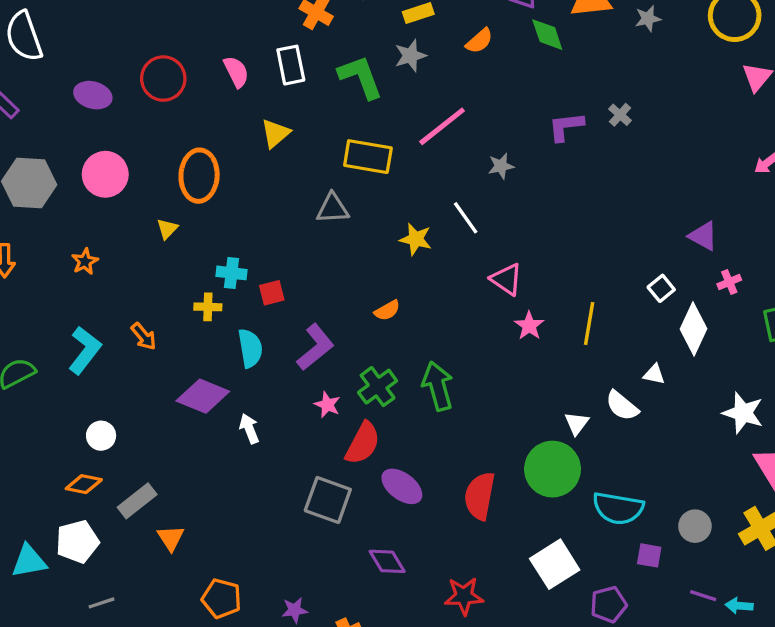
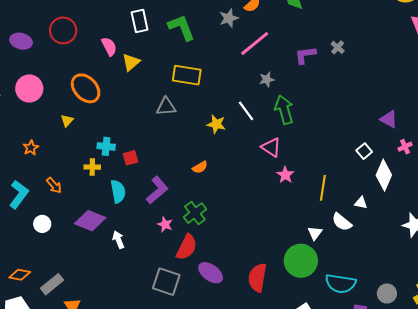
gray star: (410, 56) -> (229, 18), moved
pink semicircle: (236, 72) -> (109, 46), moved
pink line: (442, 126) -> (255, 43), moved
orange ellipse: (199, 176) -> (86, 88), turned -44
orange star: (85, 261) -> (31, 148), moved
yellow line: (589, 323) -> (323, 188), moved
green arrow: (438, 386) -> (284, 110), moved
white circle: (101, 436) -> (42, 224), moved

